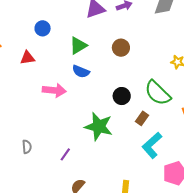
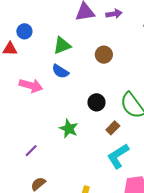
blue circle: (43, 28) -> (24, 31), moved
green star: (99, 126) -> (69, 129), size x0.7

